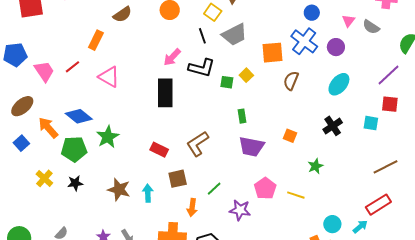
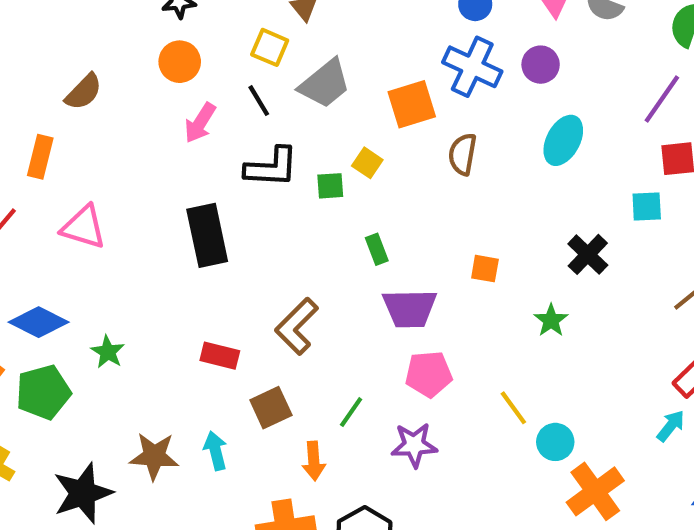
pink arrow: (172, 57) -> (200, 123), moved
black cross: (333, 126) -> (588, 254), moved
green star: (108, 137) -> (108, 352), size x0.7
black star: (75, 183) -> (83, 493), moved, size x1.8
pink pentagon: (265, 188) -> (429, 374), moved, turned -30
yellow line: (296, 195) -> (513, 408), moved, turned 48
cyan circle: (332, 224) -> (555, 442), moved

